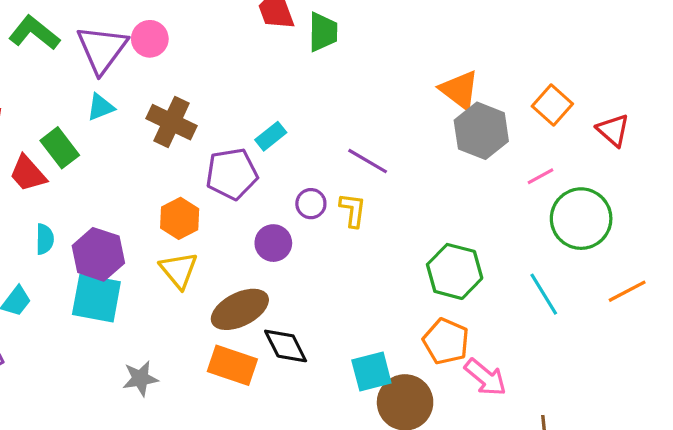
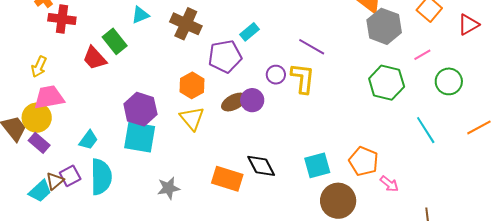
red triangle: (613, 130) -> (468, 25), turned 50
yellow L-shape: (353, 210) -> (303, 78), size x1.4
green circle: (581, 219) -> (449, 81), size x0.7
cyan semicircle: (45, 239) -> (101, 177), moved, size x1.8
green hexagon: (455, 271) -> (387, 83), moved
brown ellipse: (240, 309) -> (234, 102), moved, size x0.7
cyan square: (371, 371) -> (317, 165), moved
pink arrow: (485, 377) -> (389, 184), size x0.7

